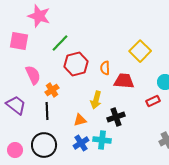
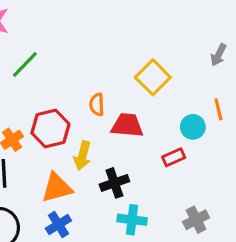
red hexagon: (76, 64) -> (50, 128), moved
orange triangle: (80, 120) -> (57, 188), size x1.5
cyan cross: (102, 140) -> (132, 220), moved

